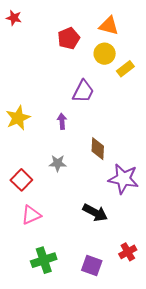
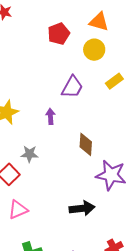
yellow rectangle: (125, 69) -> (114, 81), moved
gray star: (58, 163) -> (29, 154), moved
black arrow: (95, 213) -> (82, 208), turned -35

